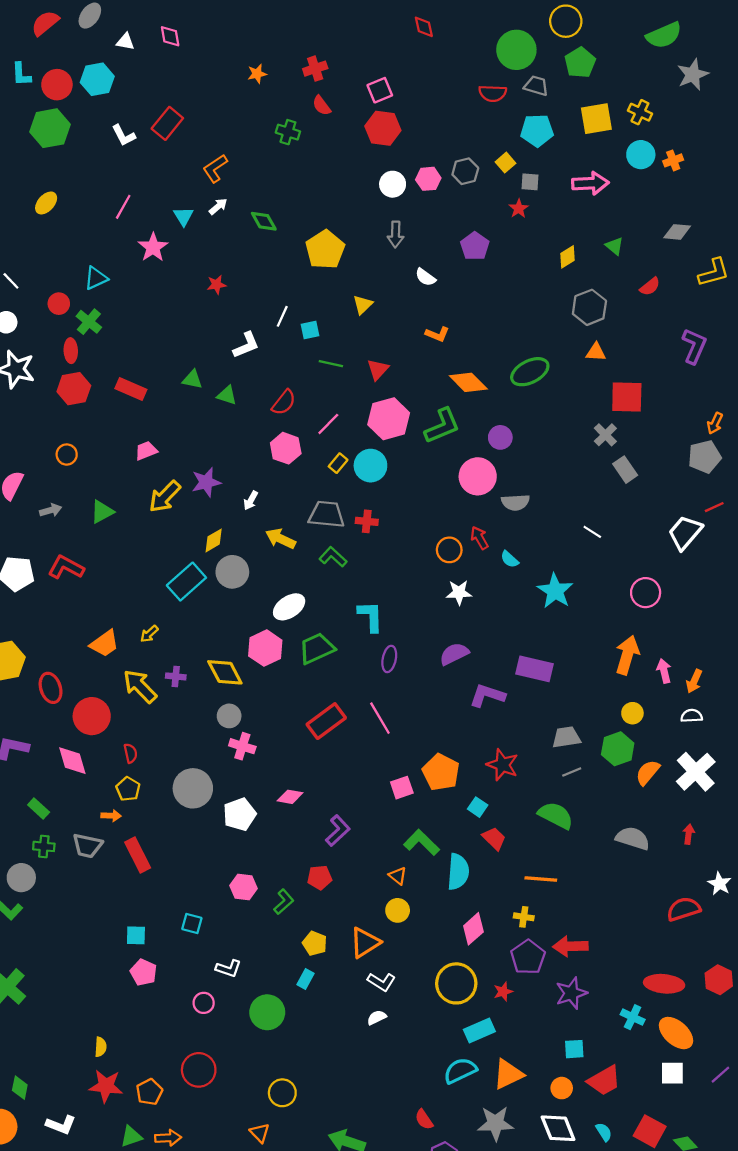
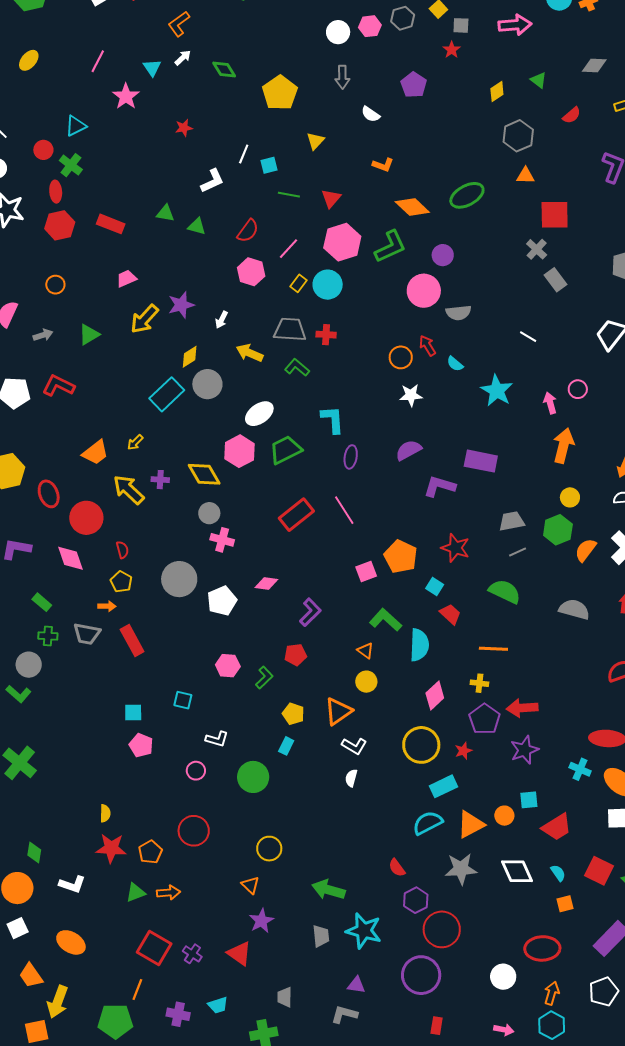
pink circle: (646, 593) -> (578, 389), size x0.7
pink arrow: (664, 671) -> (550, 403), moved
white semicircle: (377, 1018) -> (351, 778), turned -48
orange circle: (562, 1088) -> (504, 816), moved

